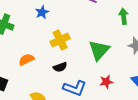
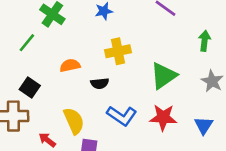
black semicircle: (60, 67) -> (100, 83), moved
red star: (106, 82) -> (163, 117), size x1.5

